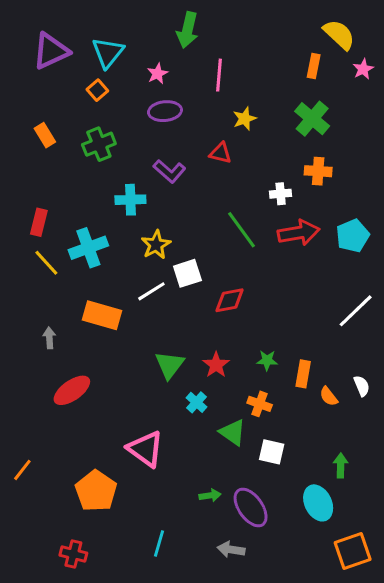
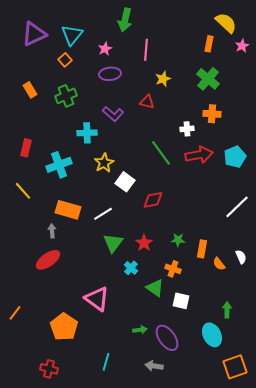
yellow line: (46, 263) -> (23, 191), moved
white square: (187, 273) -> (125, 182), turned -36
white line: (151, 291) -> (103, 214), moved
gray arrow: (49, 338) -> (52, 231), moved

